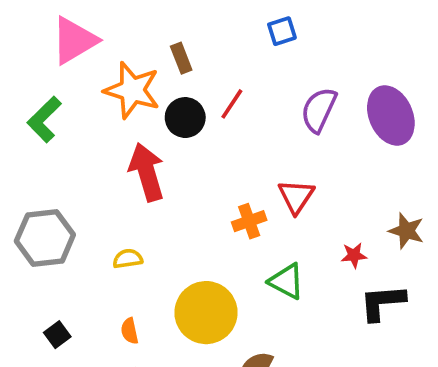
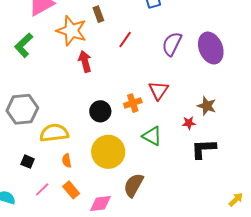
black circle: (185, 118) -> (100, 111), moved
red arrow: (147, 172) -> (85, 61), moved, size x0.7
brown star: (406, 231) -> (207, 106), moved
yellow semicircle: (128, 259) -> (54, 133), moved, size x1.8
black square: (57, 335) -> (28, 162), turned -32

